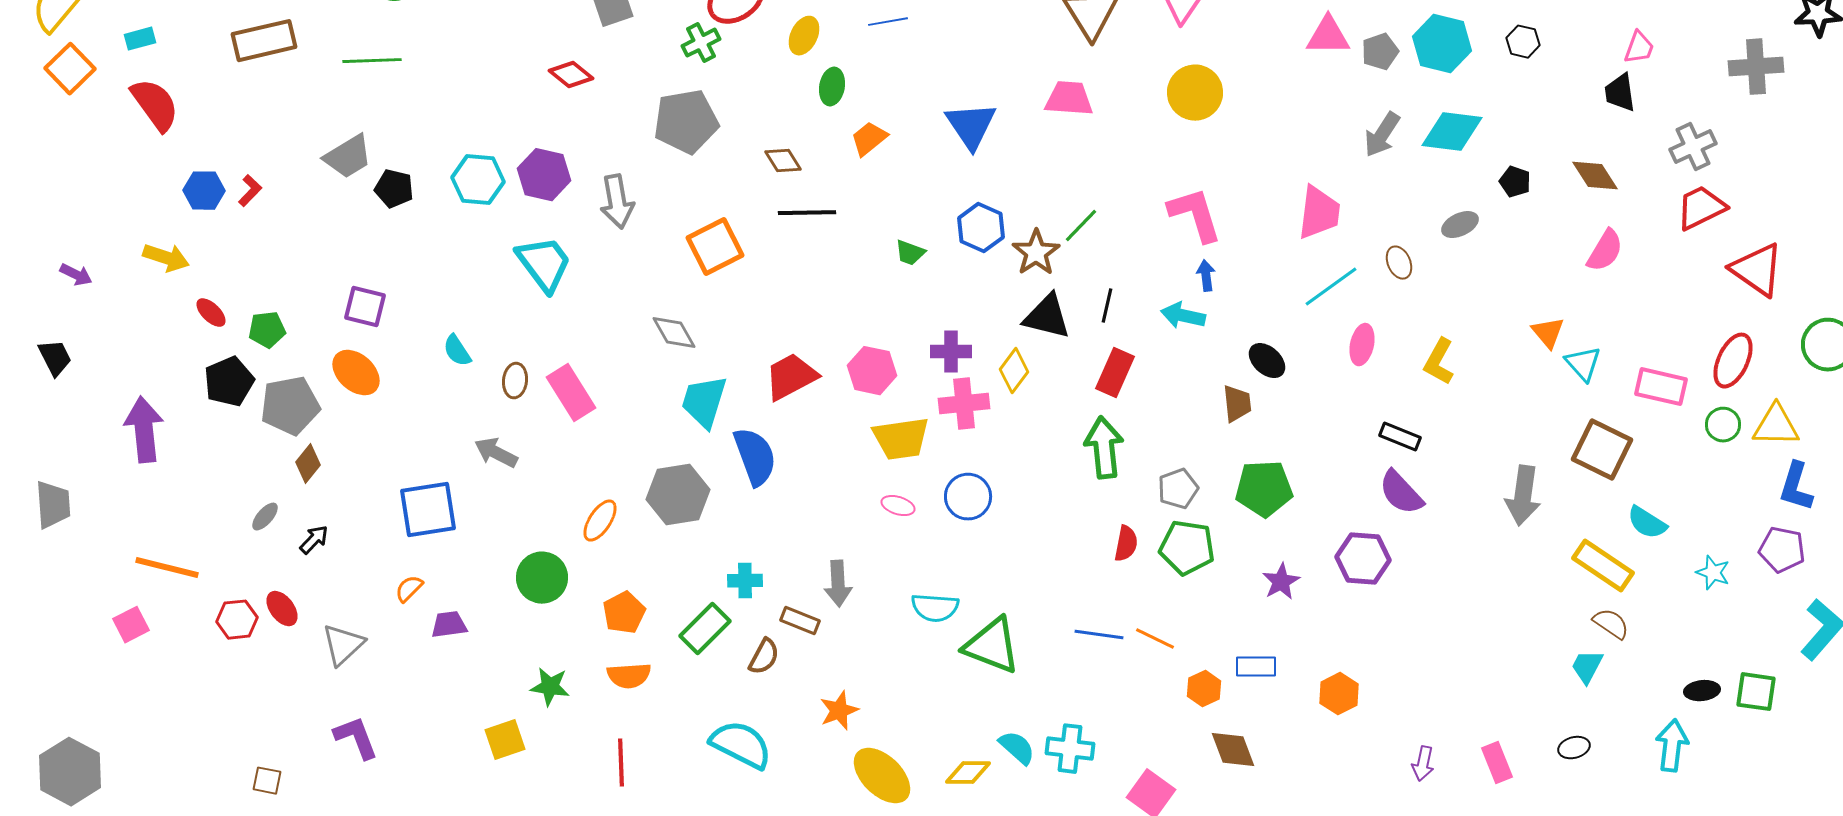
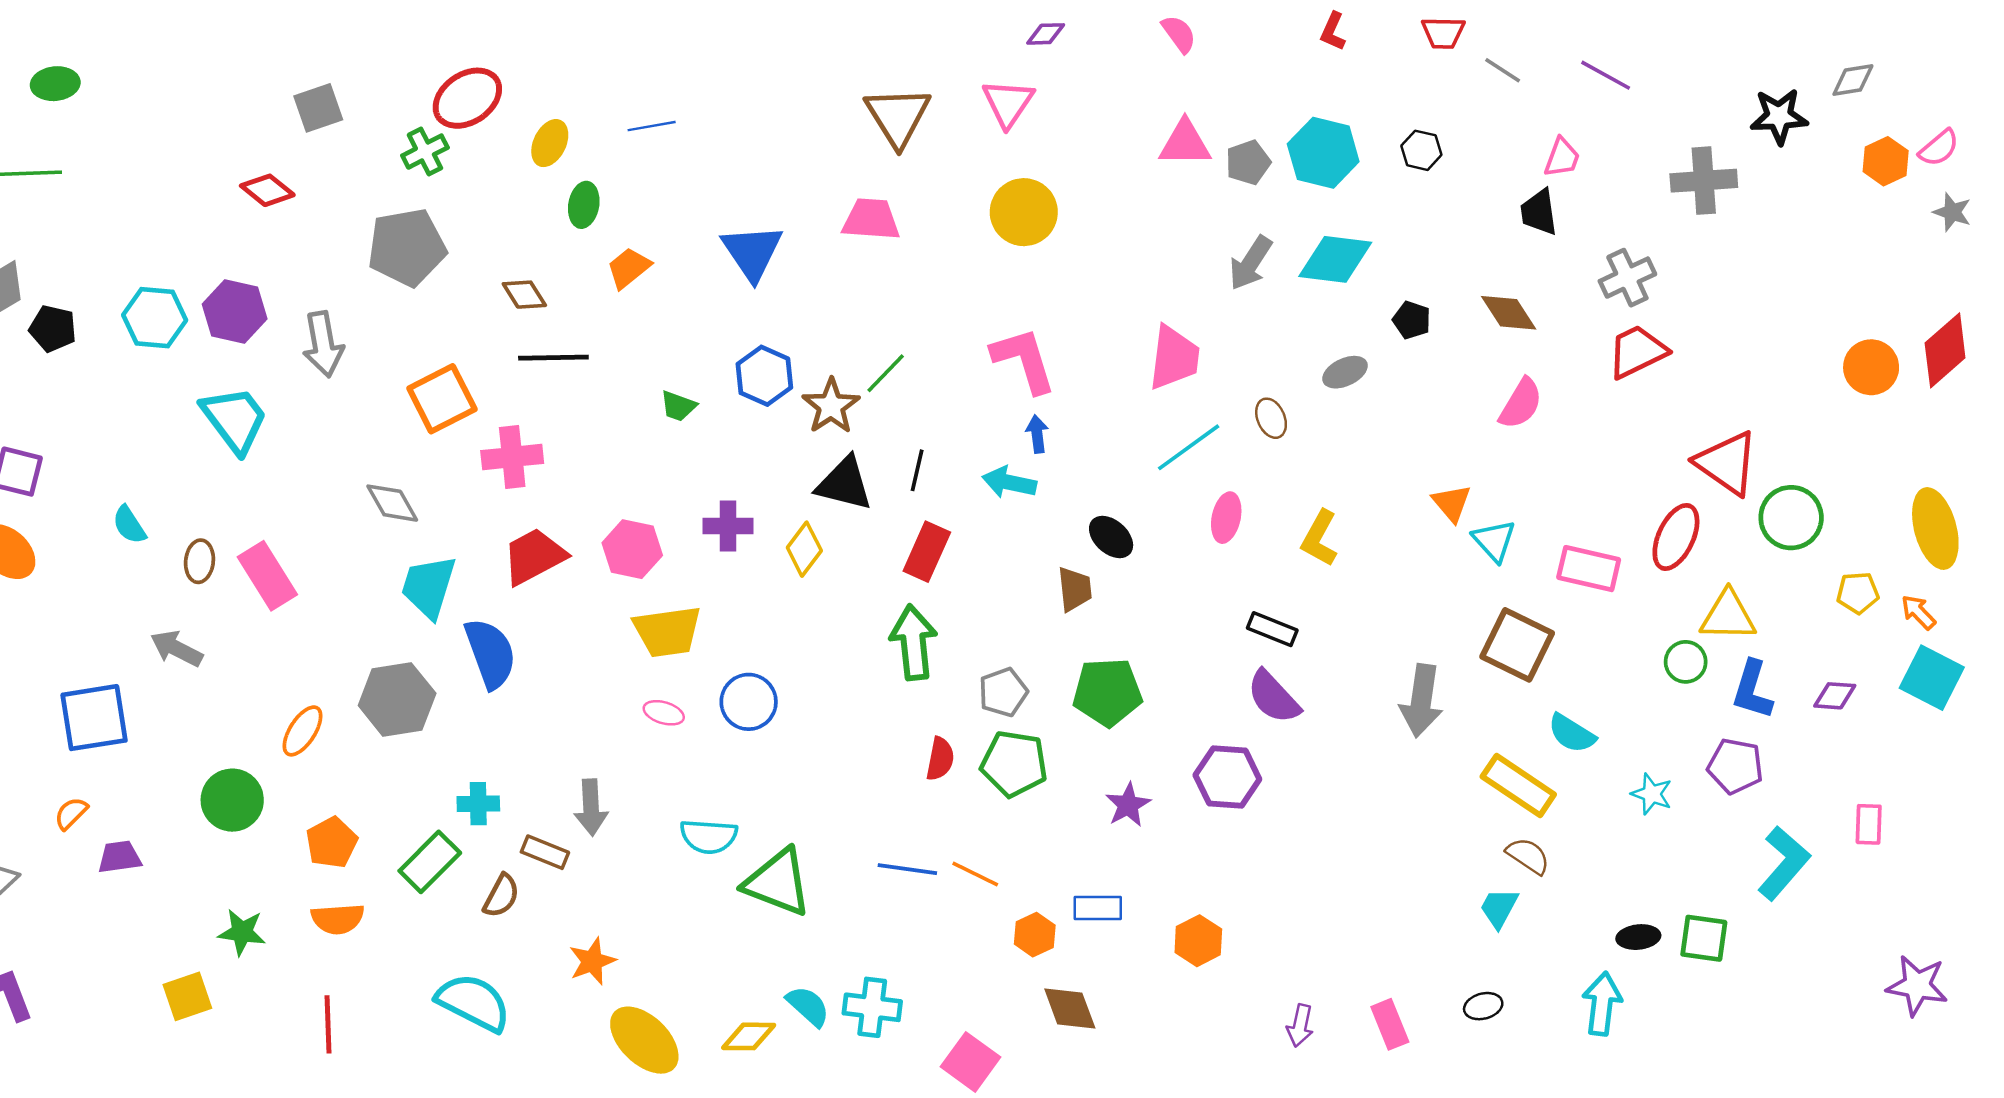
red triangle: (1757, 270) -> (1727, 463), moved
pink cross: (964, 404) -> (512, 457), moved
green circle: (1723, 425) -> (1686, 662), moved

